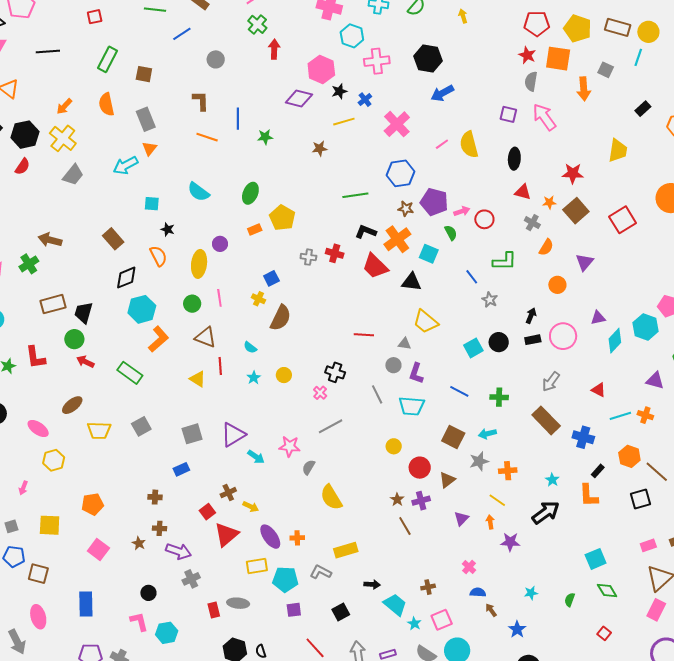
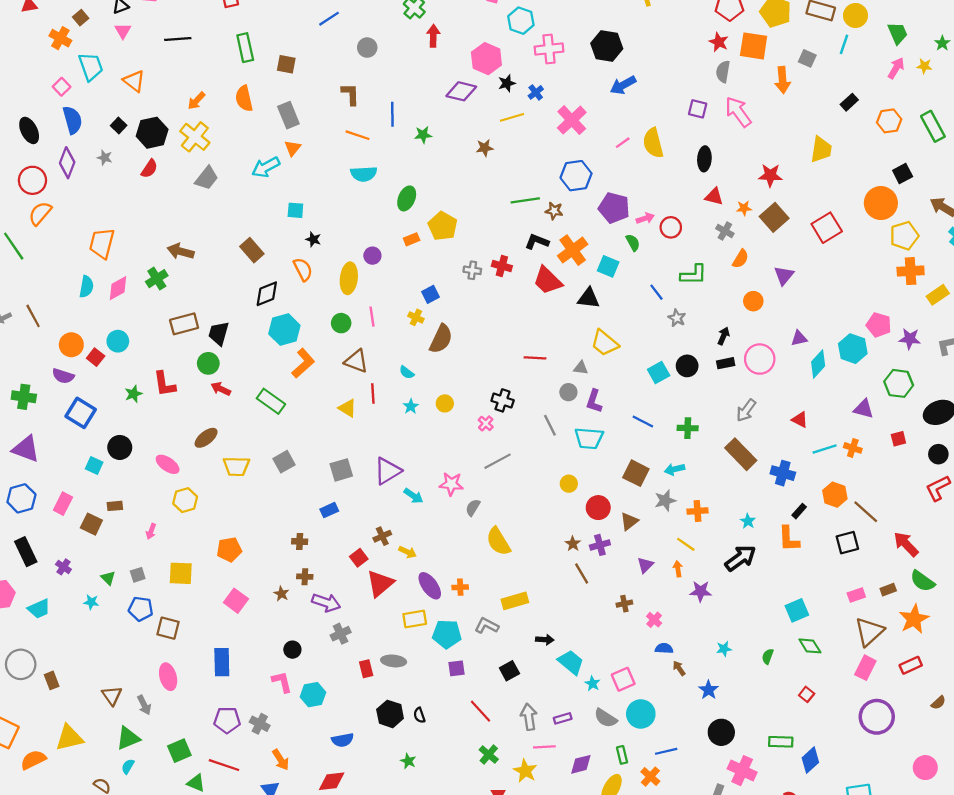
green rectangle: (108, 59) -> (245, 48), turned -40
cyan semicircle: (198, 192) -> (364, 174), moved, turned -40
brown star: (406, 209) -> (554, 211), moved
brown cross: (428, 587) -> (624, 604), moved
gray arrow: (17, 642) -> (144, 705), size x0.7

